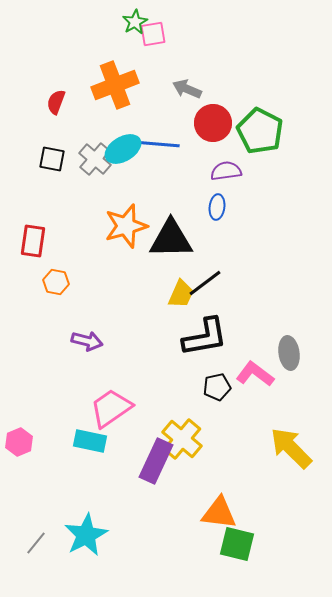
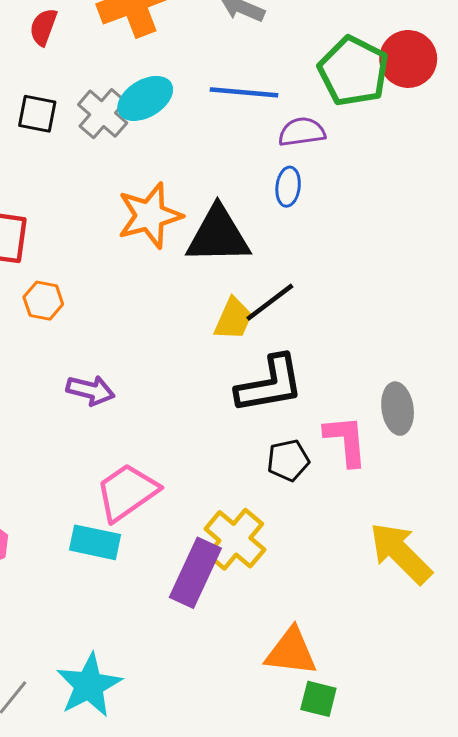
red circle: (213, 123) -> (408, 59), moved
blue line: (157, 144) -> (244, 92), moved
pink L-shape: (255, 374) -> (346, 440), turned 48
green square: (237, 544) -> (318, 699), size x0.7

